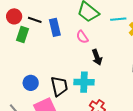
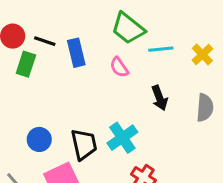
cyan line: (118, 19) -> (161, 49), moved
black arrow: (97, 57) -> (160, 98), moved
cyan cross: (84, 82) -> (122, 138), turned -36

